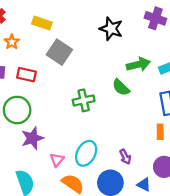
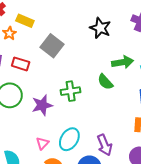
yellow rectangle: (42, 23) -> (25, 21), moved
purple star: (32, 138) -> (42, 105), moved
purple arrow: (125, 157) -> (105, 145), size x1.5

